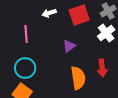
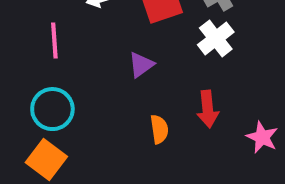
orange semicircle: (78, 78) -> (159, 129), size x0.6

